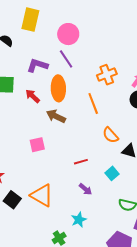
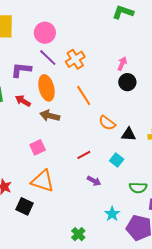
orange cross: (107, 75) -> (75, 59), moved
orange triangle: (42, 195) -> (43, 181), moved
cyan star: (79, 220) -> (112, 214), moved

